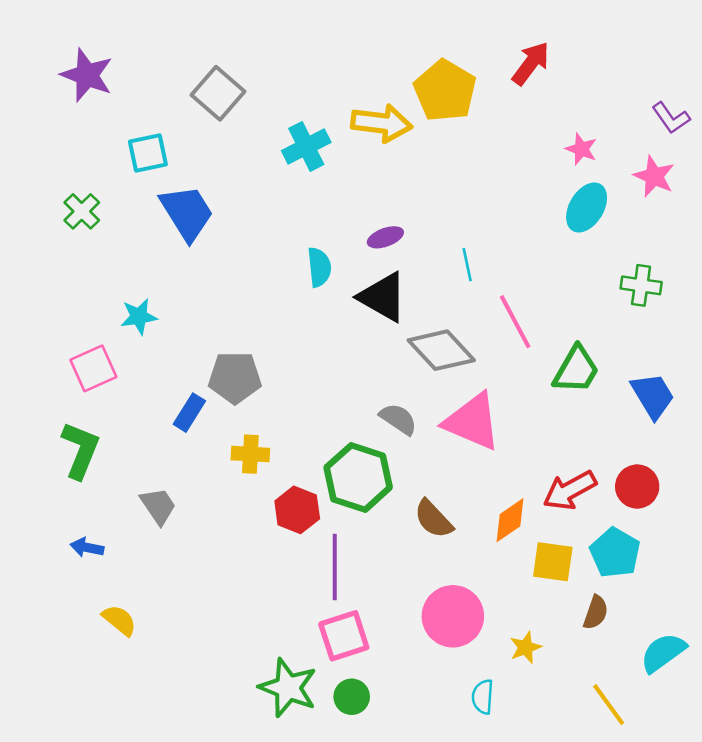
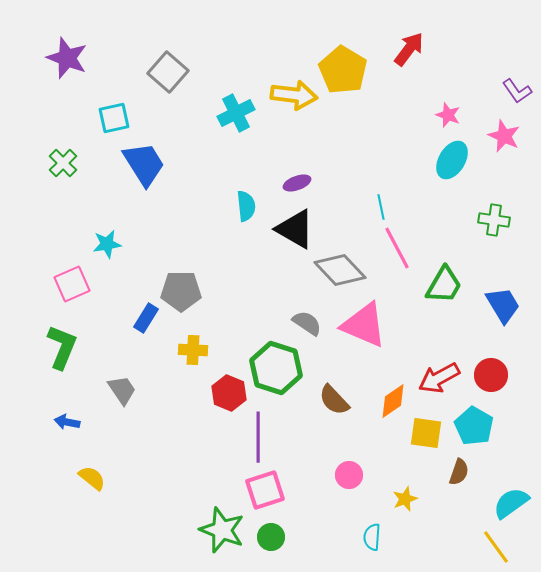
cyan line: (467, 265) -> (381, 207), moved
pink circle: (453, 616) -> (349, 475), size x0.6
yellow line: (609, 705) -> (496, 547), moved

